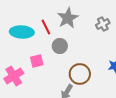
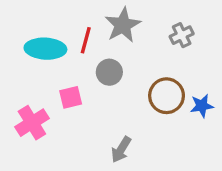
red line: (46, 27) -> (86, 40), turned 42
brown circle: (80, 74) -> (167, 96), moved

